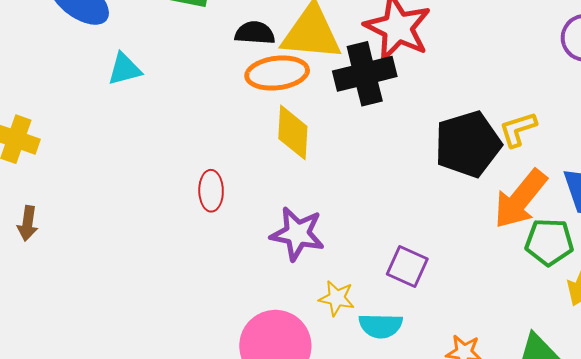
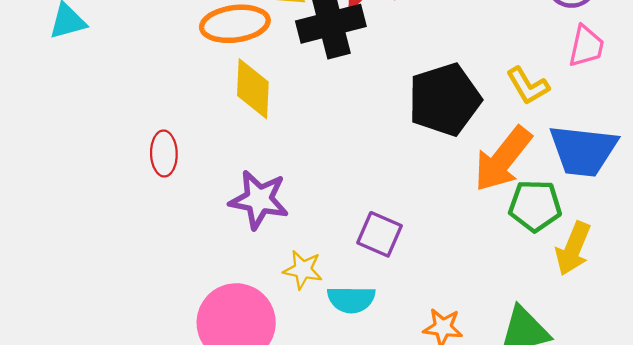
yellow L-shape: (518, 129) -> (528, 86), moved, turned -102

